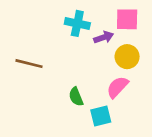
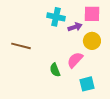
pink semicircle: (117, 87) -> (75, 60), moved
cyan square: (101, 116) -> (87, 84), moved

